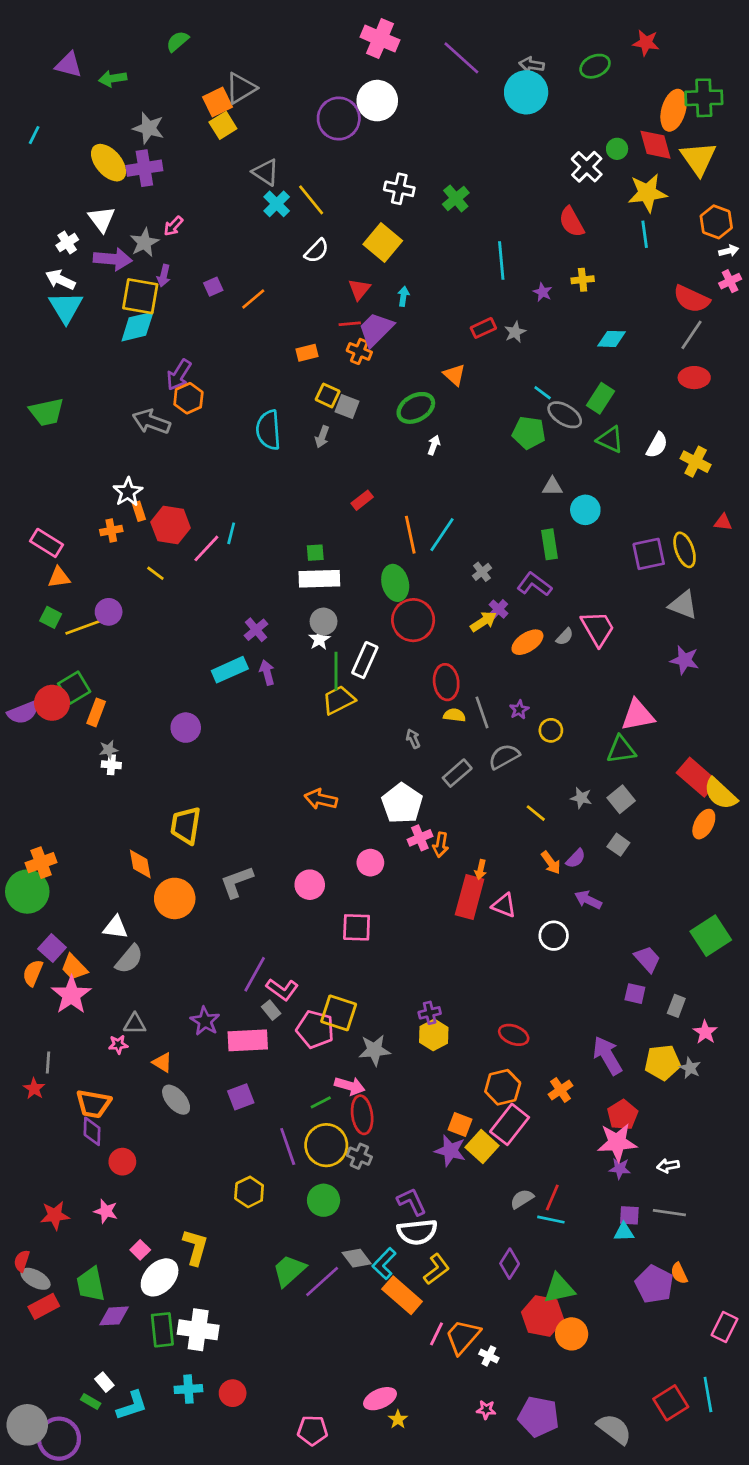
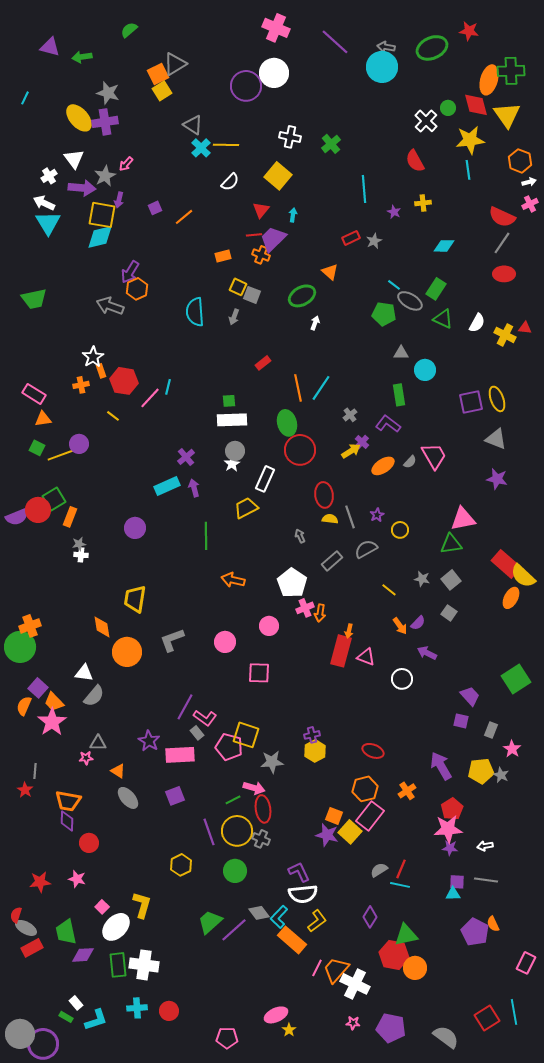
green ellipse: (595, 66) -> (432, 48), size x1.4
yellow line: (311, 200) -> (226, 145), turned -50
red triangle: (723, 522) -> (525, 328), moved
green line: (336, 671) -> (206, 536), moved
white cross: (489, 1356) -> (355, 984), size x2.0

